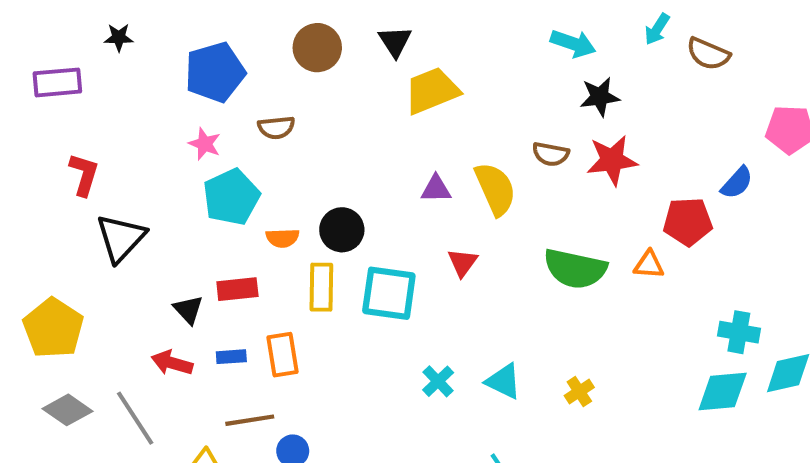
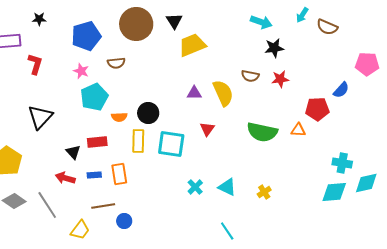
brown circle: (317, 48) -> (136, 24), size x1.4
red star: (612, 160) -> (280, 79), size x0.7
red L-shape: (84, 175) -> (35, 64), moved

